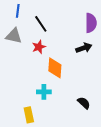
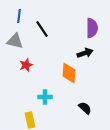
red star: (39, 47) -> (26, 65), moved
orange diamond: (55, 68) -> (69, 73), moved

